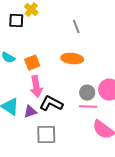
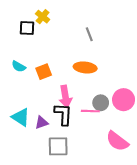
pink arrow: (36, 87) -> (65, 97), moved
black L-shape: (51, 104) -> (63, 114), turned 65
pink line: (88, 107) -> (90, 111), moved

